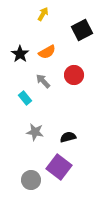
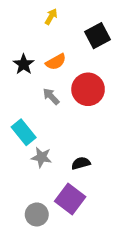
red circle: (74, 75) -> (88, 89), size x1.4
cyan rectangle: (25, 98) -> (24, 132), moved, size x1.5

